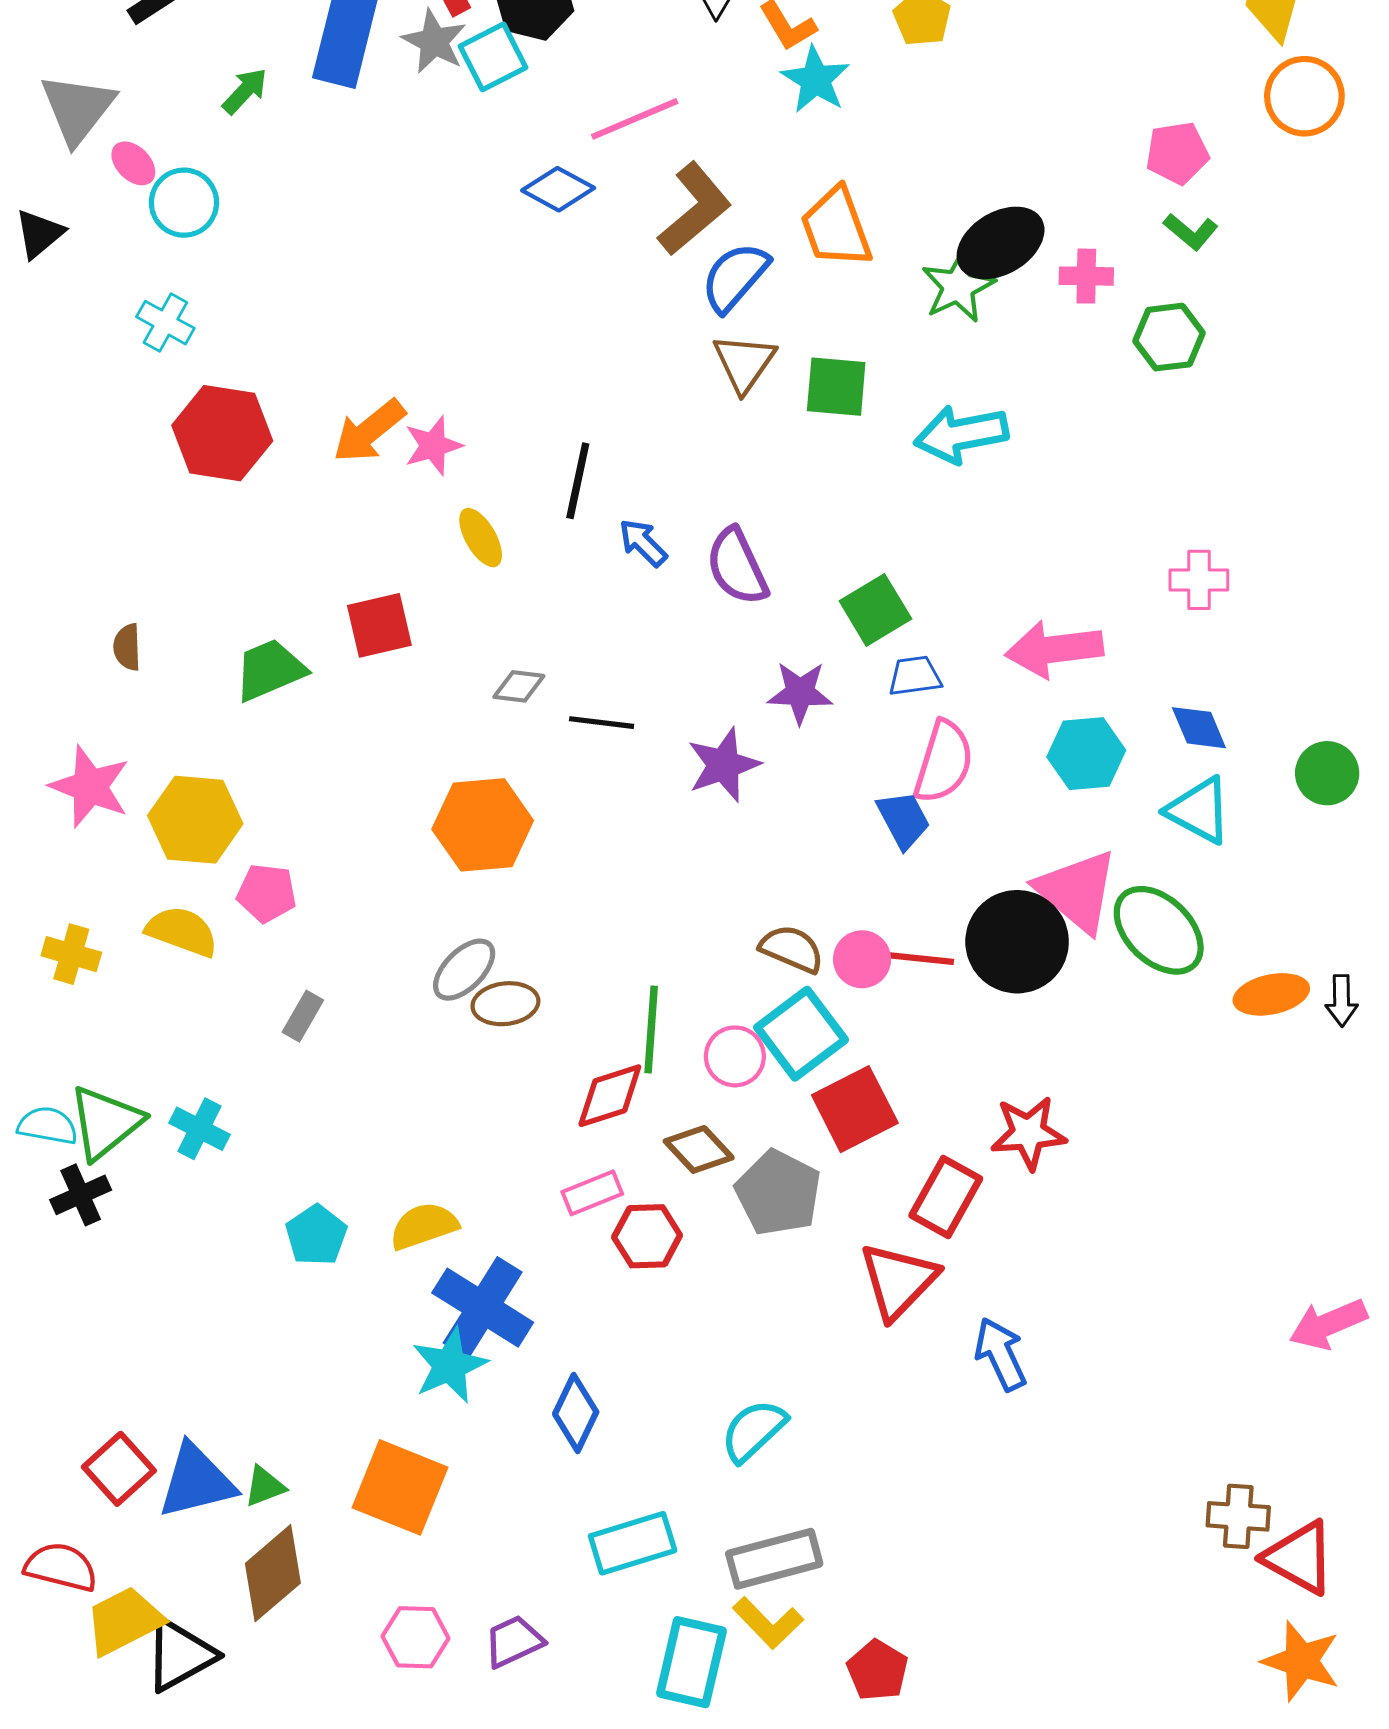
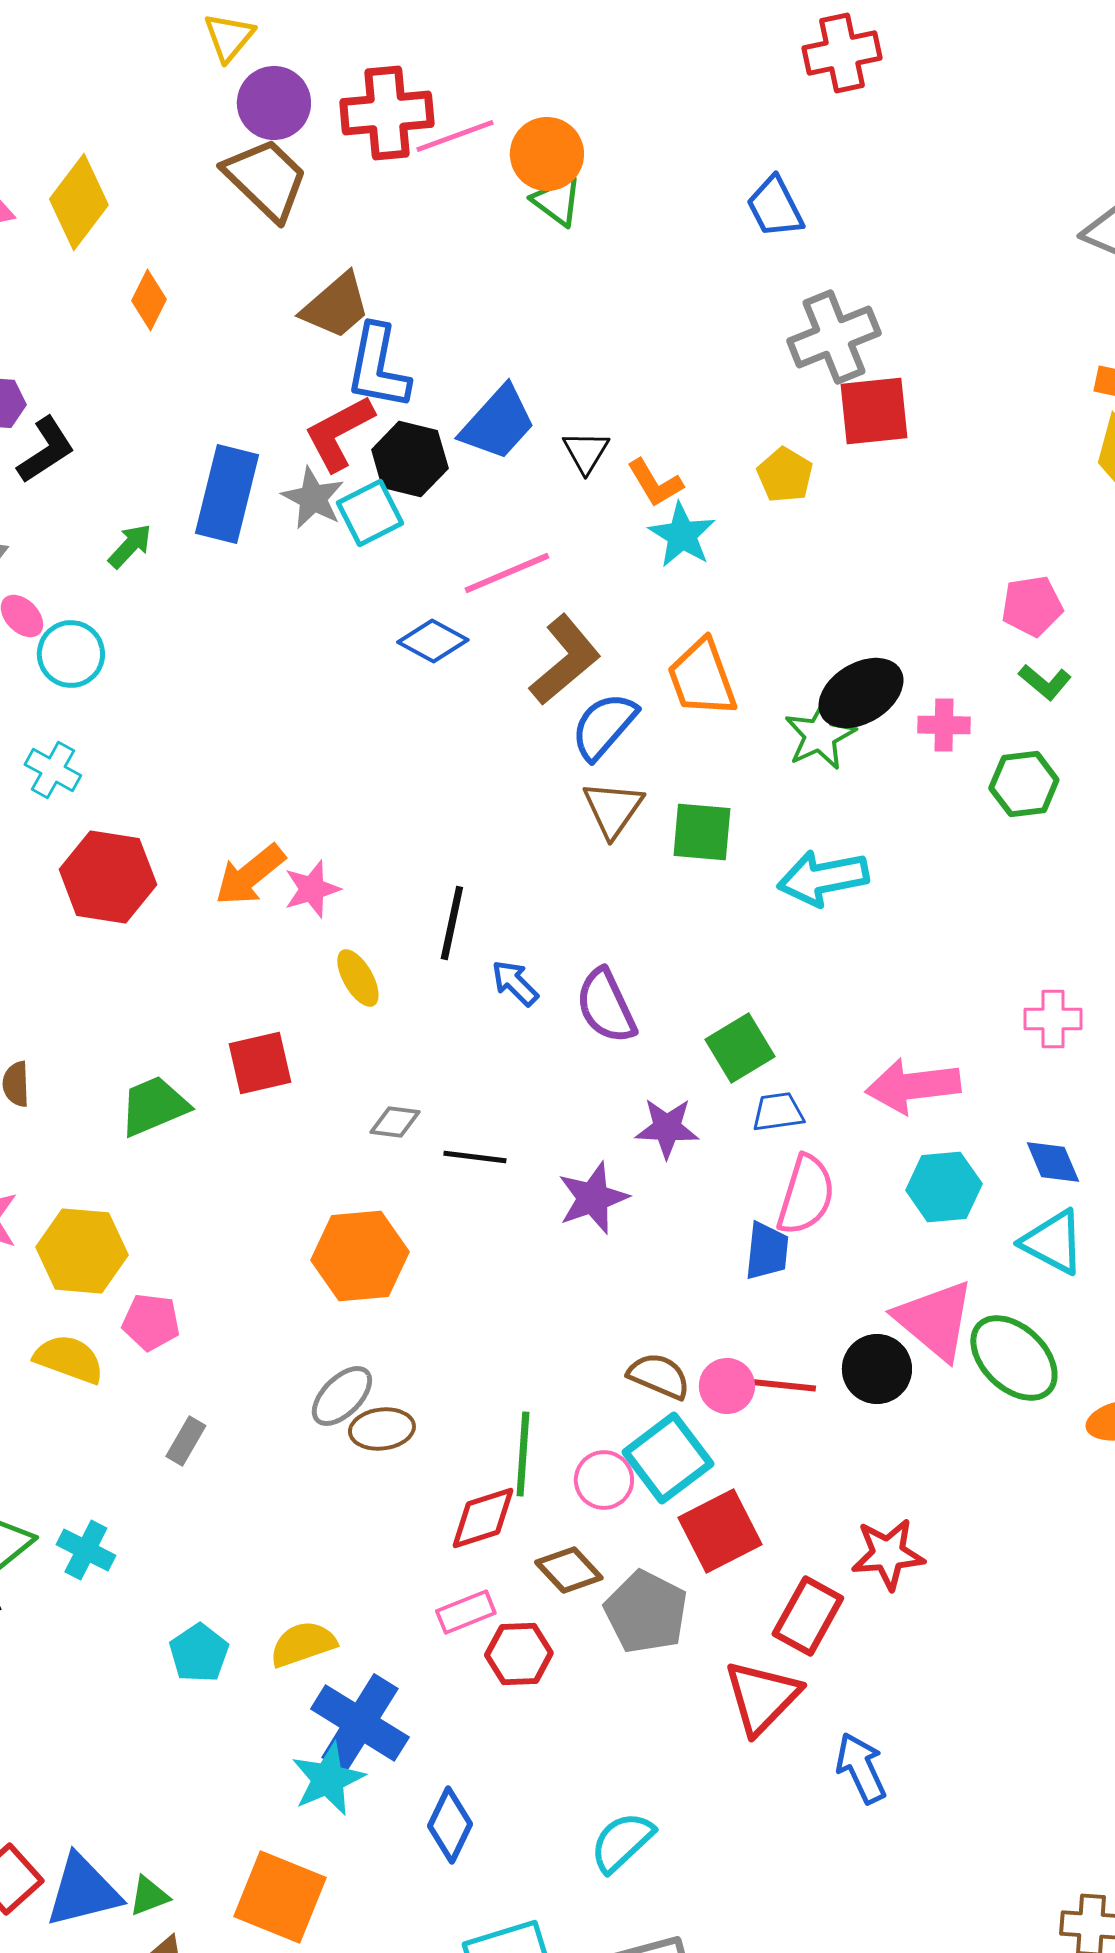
blue trapezoid: (903, 820) -> (767, 1251), turned 34
black circle: (1017, 942) -> (877, 1369), size x0.7

